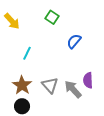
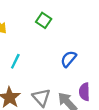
blue semicircle: (74, 41) -> (69, 59), moved

